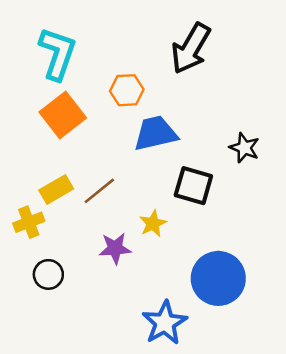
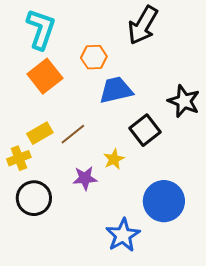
black star: (244, 148) -> (184, 101), size x1.4
black square: (193, 186) -> (145, 130), turned 36
black circle: (48, 274) -> (34, 198), size x1.5

